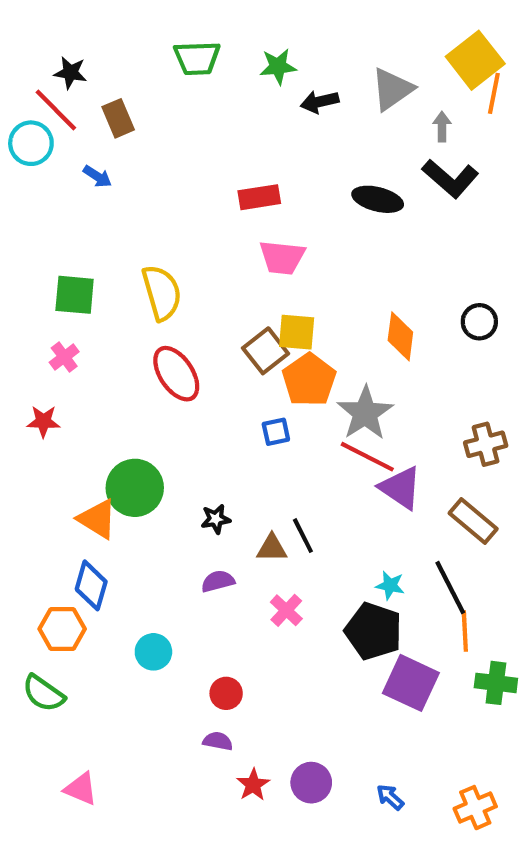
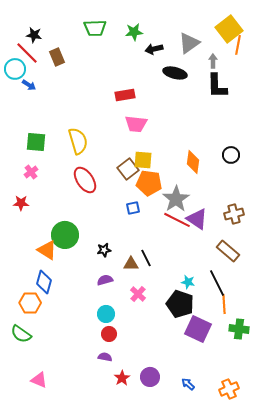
blue arrow: (97, 176) -> (29, 85), moved
black L-shape: (450, 179) -> (217, 86), turned 48
black ellipse: (378, 199) -> (175, 73), moved
orange pentagon: (309, 380) -> (149, 183), turned -30
purple triangle: (400, 488) -> (197, 219), moved
cyan circle: (153, 652) -> (106, 314), moved

